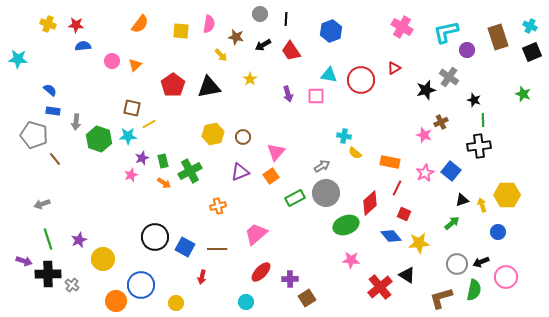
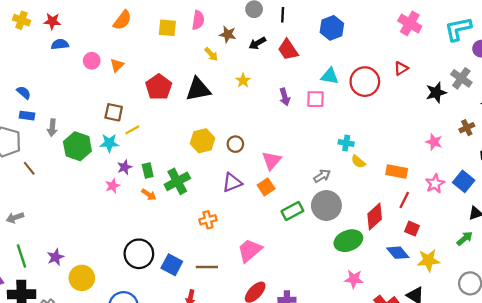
brown cross: (441, 122) -> (467, 128), moved

